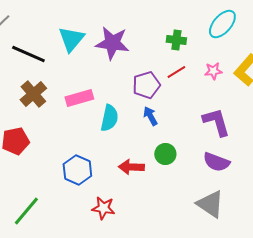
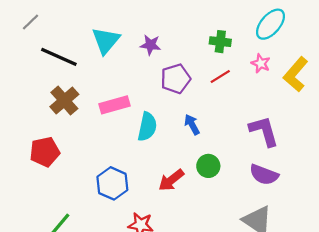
purple star: (112, 43) -> (151, 45), size x0.6
pink star: (213, 71) -> (261, 63), moved, turned 30
purple pentagon: (146, 85) -> (176, 79), moved
red arrow: (131, 167) -> (171, 180), turned -40

